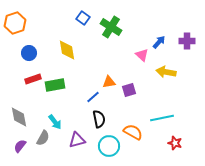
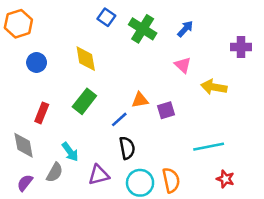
blue arrow: (159, 42) -> (185, 29), moved
red rectangle: (33, 79) -> (42, 113), moved, turned -49
green rectangle: (55, 85) -> (84, 101), moved, turned -42
orange semicircle: (133, 132) -> (171, 180), moved, turned 48

